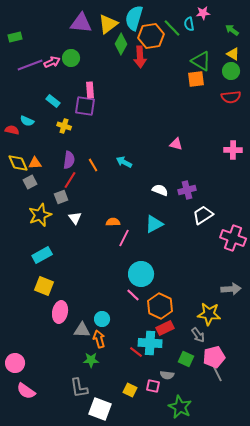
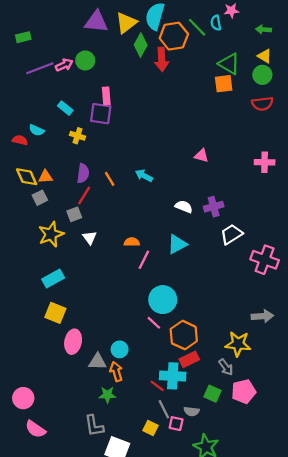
green arrow: (232, 30) -> (263, 29), turned -32
gray line: (217, 373) -> (164, 409), moved

